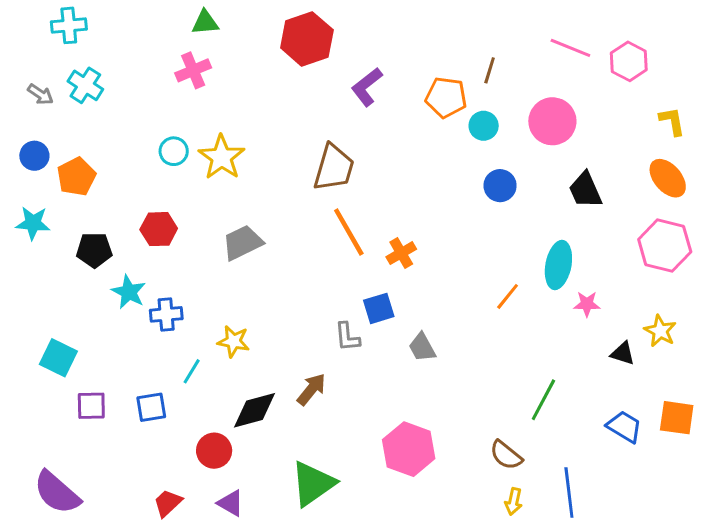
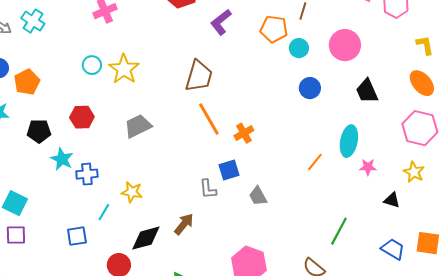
yellow star: (660, 331) -> (414, 172), moved
purple square: (91, 406) -> (16, 235), moved

